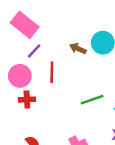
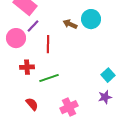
pink circle: (20, 76) -> (16, 38), moved
green line: (92, 100) -> (49, 78), moved

